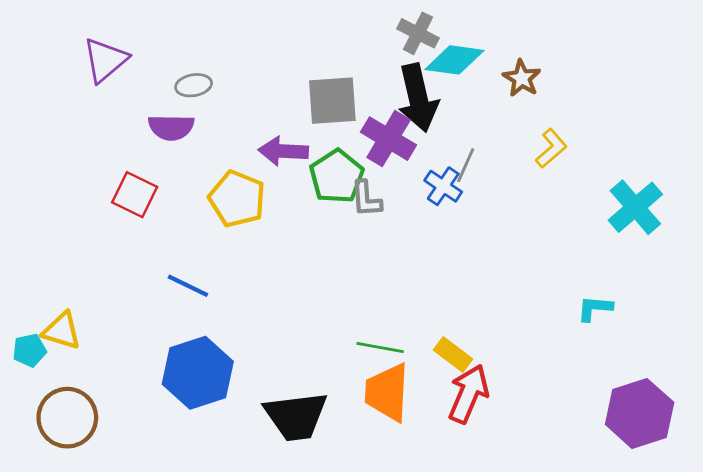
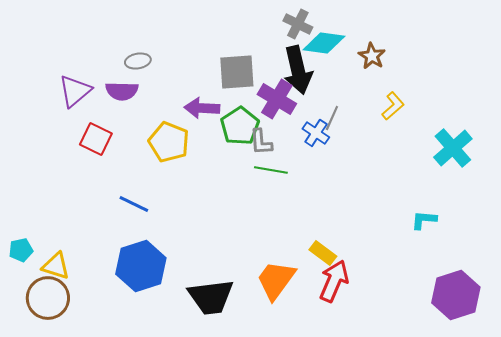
purple triangle: (105, 60) -> (75, 91), moved
yellow triangle: (62, 331) -> (56, 266), moved
green line: (380, 348) -> (271, 170), moved
orange trapezoid: (387, 392) -> (276, 280), turned 33

